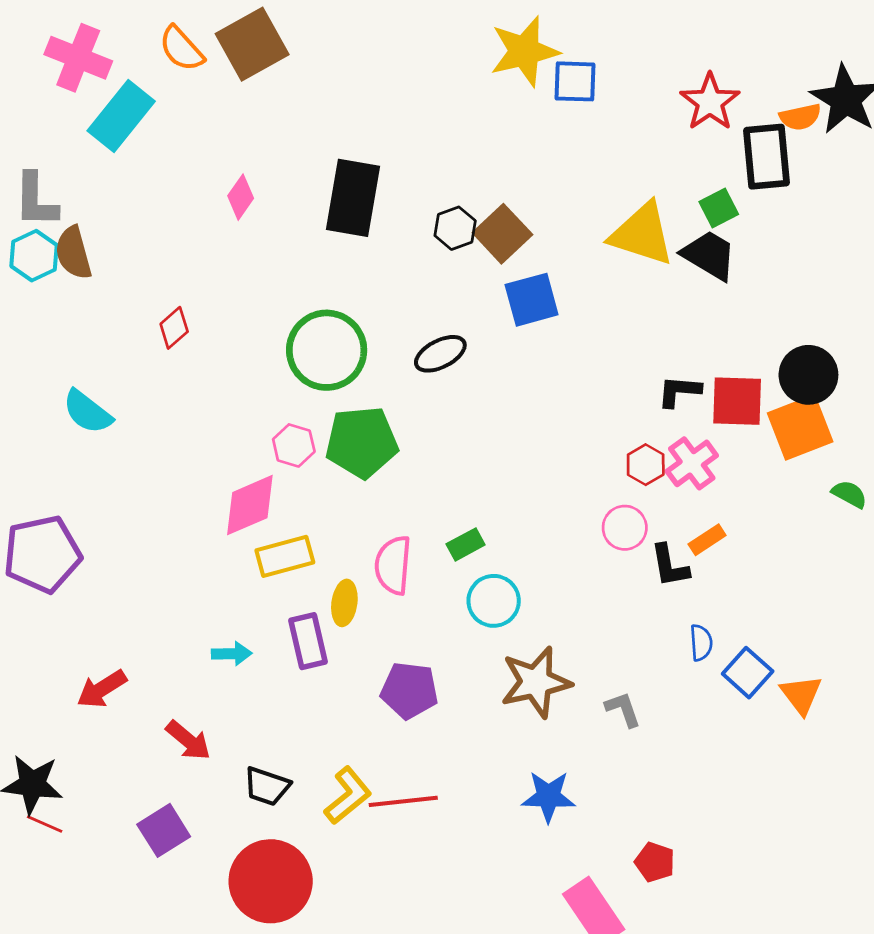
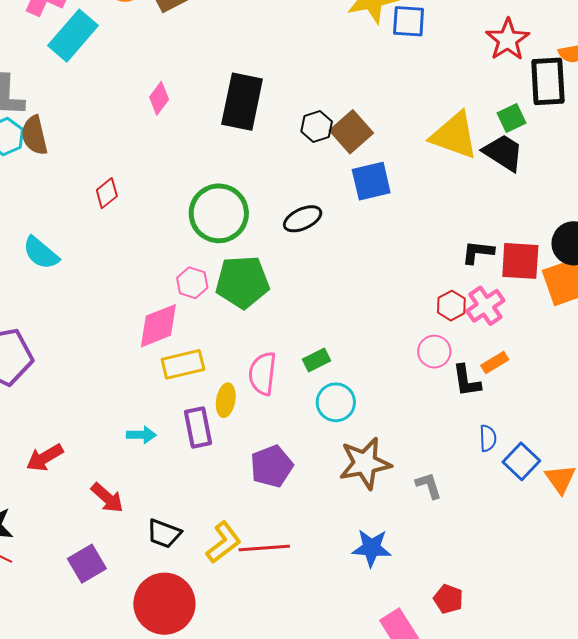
purple pentagon: (409, 690) -> (272, 466), turned -30

